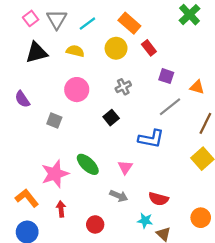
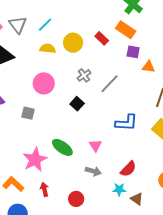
orange rectangle: (129, 23) -> (126, 30), moved
yellow semicircle: (75, 51) -> (48, 48), moved
purple square: (166, 76) -> (133, 52), moved
gray line: (170, 107) -> (109, 84), moved
blue L-shape: (151, 139) -> (126, 123), moved
red semicircle: (158, 199) -> (128, 169), turned -54

